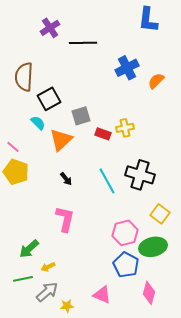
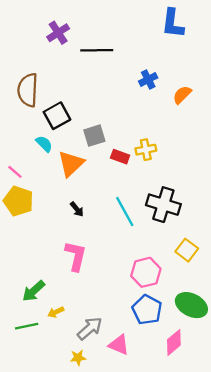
blue cross: (127, 68) -> (148, 79), size x0.7
green ellipse: (153, 247) -> (191, 305), moved, turned 40
gray arrow: (47, 292) -> (90, 328), moved
pink diamond: (149, 293) -> (174, 342), turned 35

